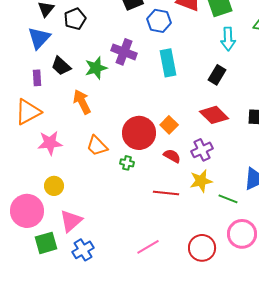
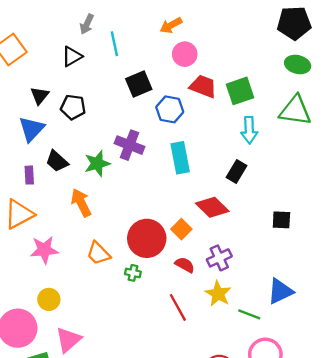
black pentagon: (75, 19) -> (73, 107), turned 30
red diamond: (214, 115) -> (212, 207), moved
yellow star: (201, 181) -> (218, 294), turned -30
red line: (166, 193) -> (178, 307), turned 55

